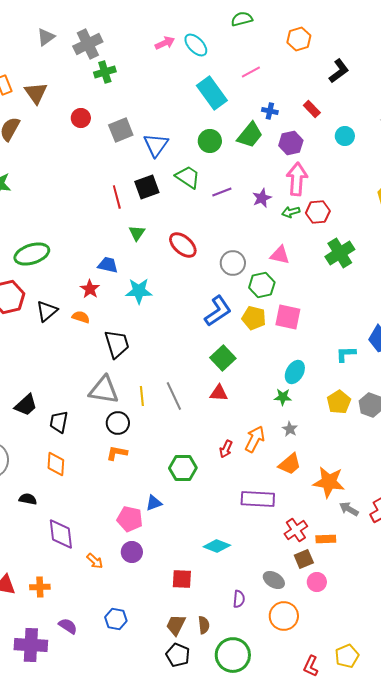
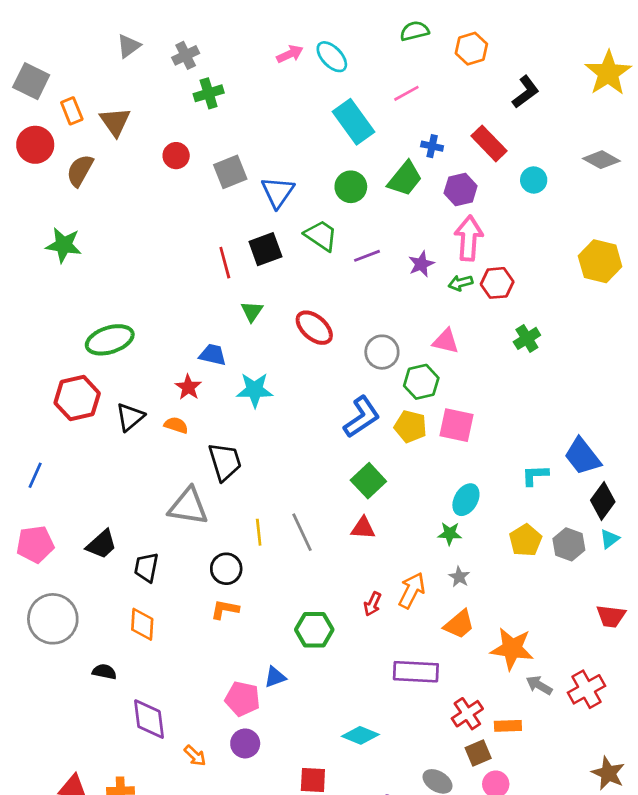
green semicircle: (242, 19) -> (414, 31), moved
gray cross: (88, 44) -> (186, 55), size x0.7
red rectangle: (312, 109) -> (489, 143), size x1.5
green cross: (340, 253) -> (527, 338), size x0.7
gray triangle: (104, 390) -> (188, 506), moved

